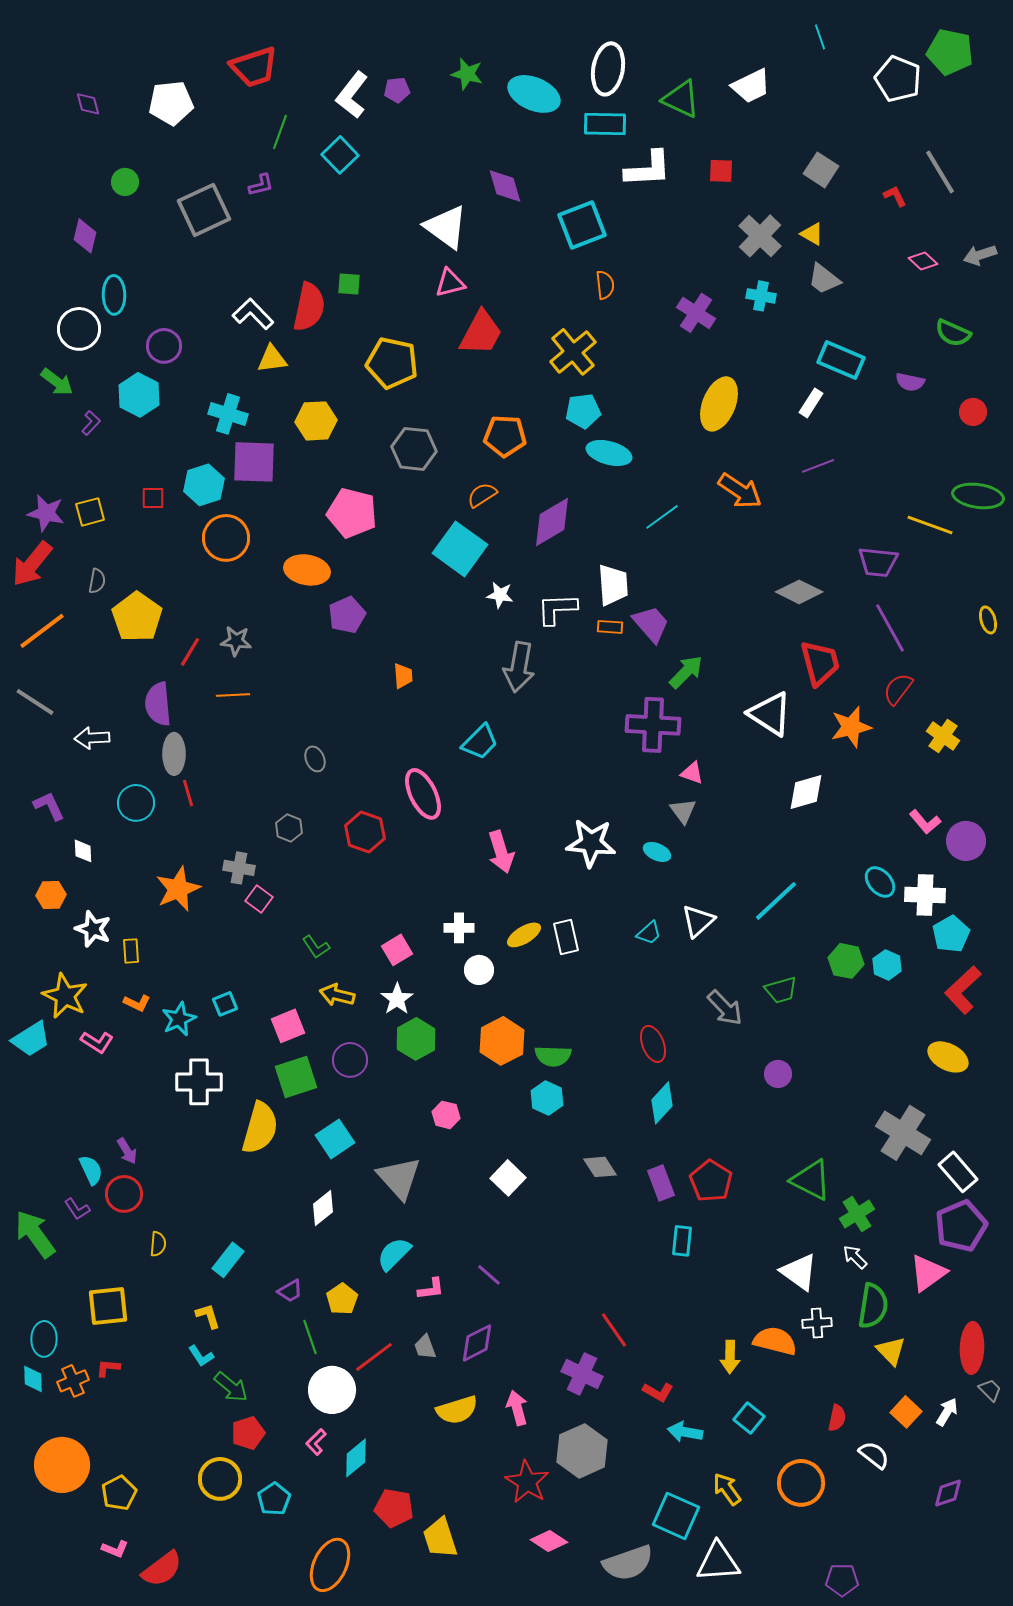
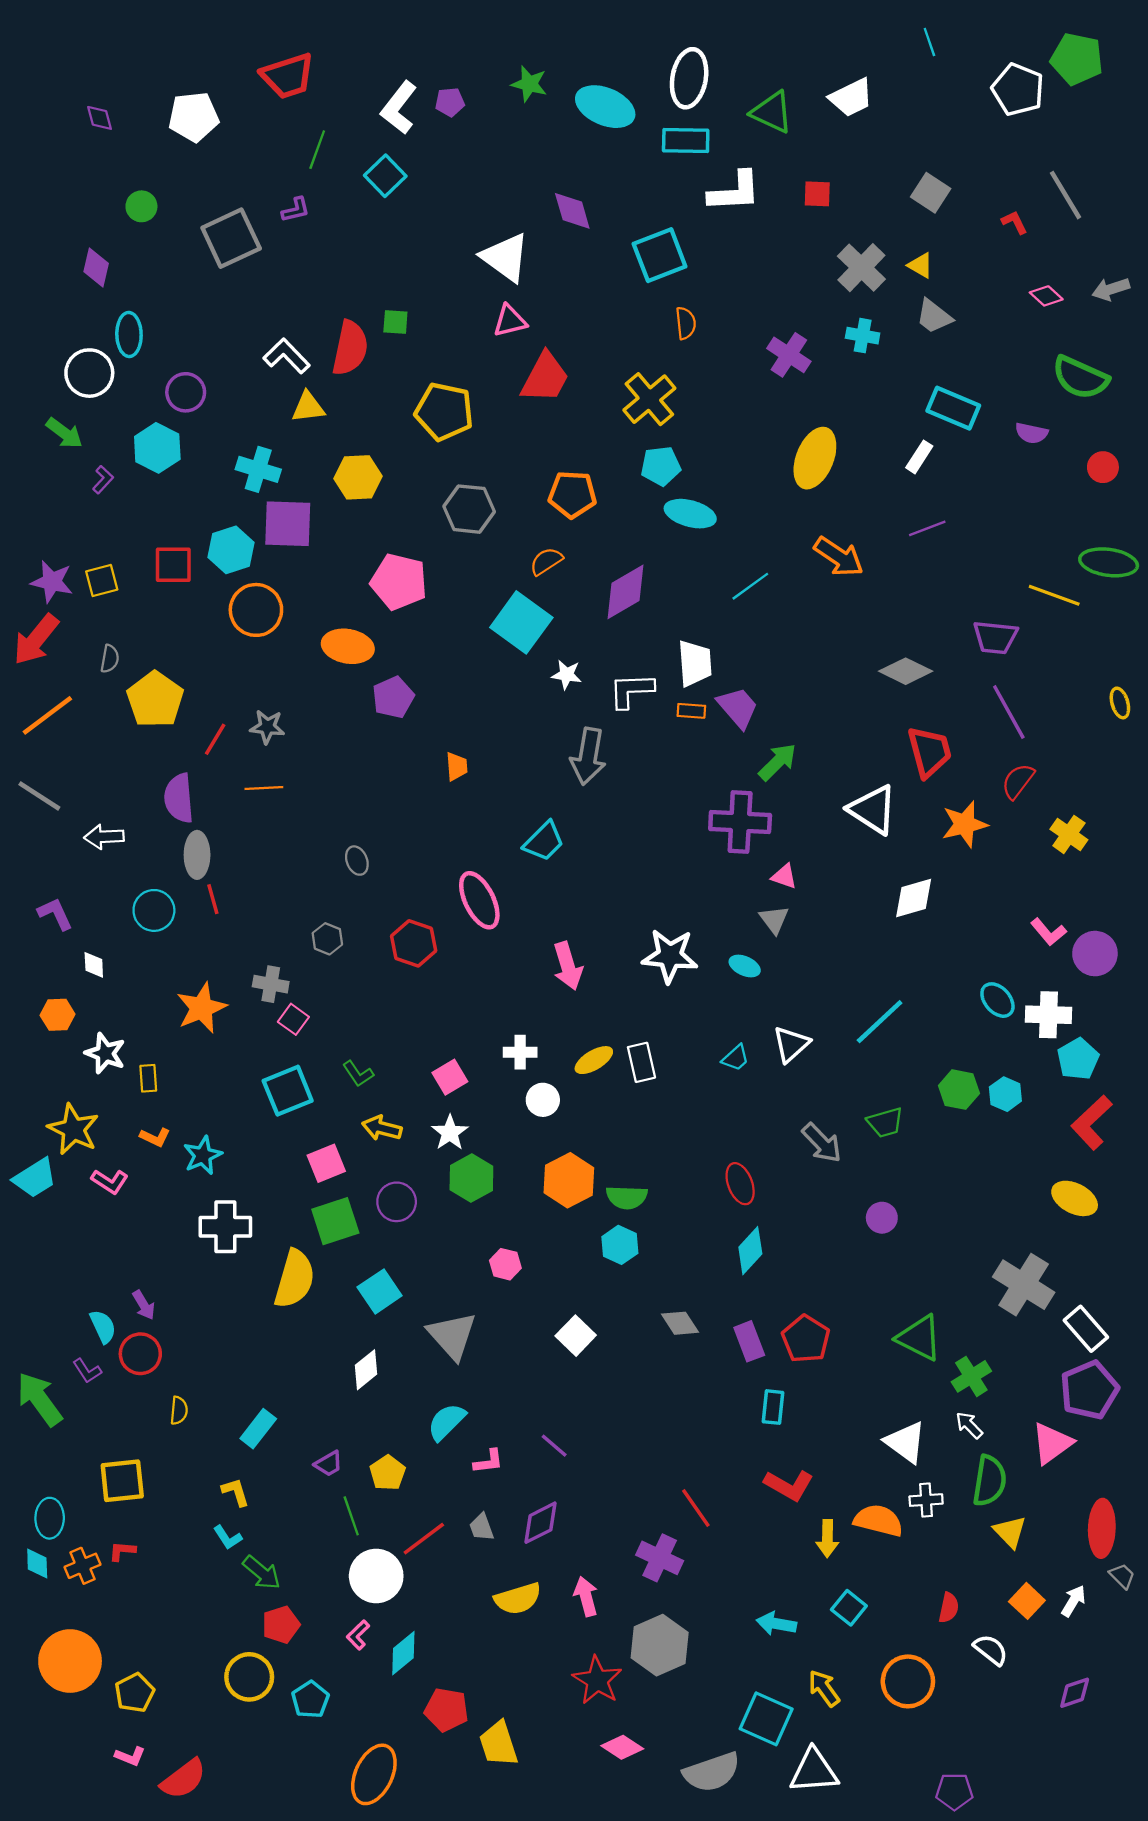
green semicircle: (953, 333) -> (1080, 378), size x1.4
red square: (153, 498) -> (173, 565), size x1.5
cyan square: (225, 1004) -> (288, 1091), moved, size x1.8
red L-shape: (658, 1392) -> (789, 1485), moved, size x1.4

